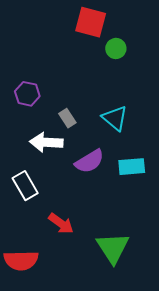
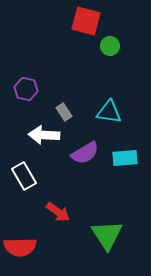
cyan triangle: (115, 118) -> (109, 112), turned -32

